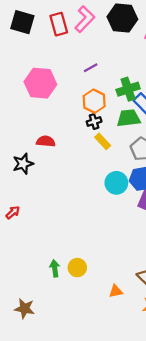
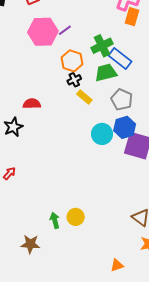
pink hexagon: (40, 83) -> (43, 32), moved
orange triangle: (116, 291) -> (117, 265), moved
brown star: (25, 309) -> (30, 244), moved

